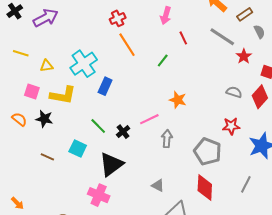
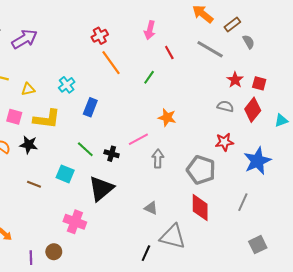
red star: (244, 56) -> (235, 80), moved
cyan cross: (84, 64) -> (67, 85), size x0.6
black cross: (123, 132) -> (112, 154), turned -32
pink cross: (99, 195) -> (75, 222), moved

